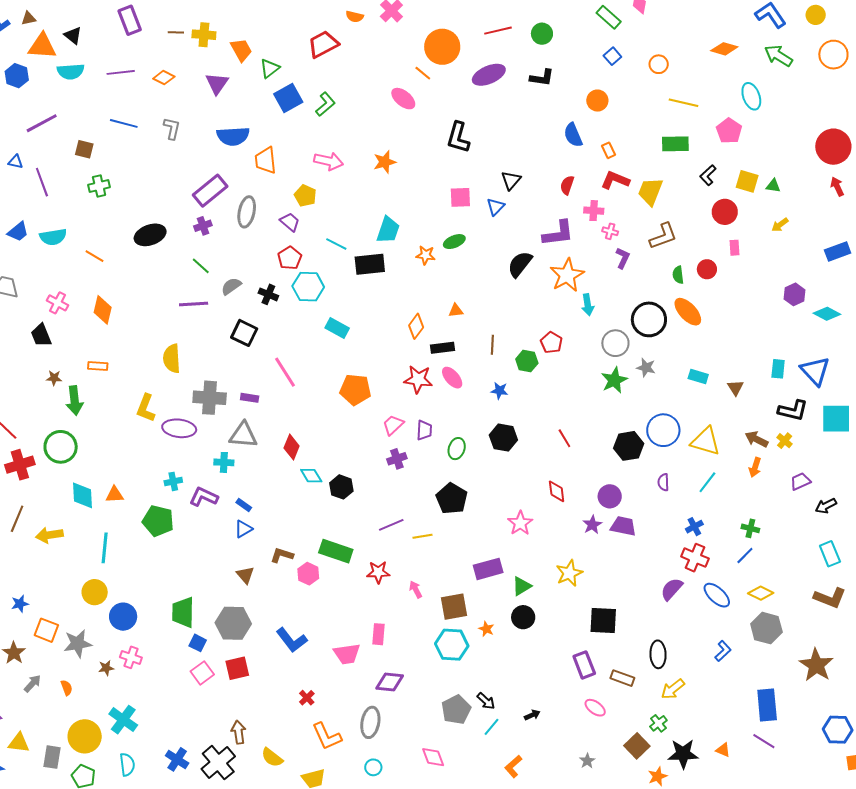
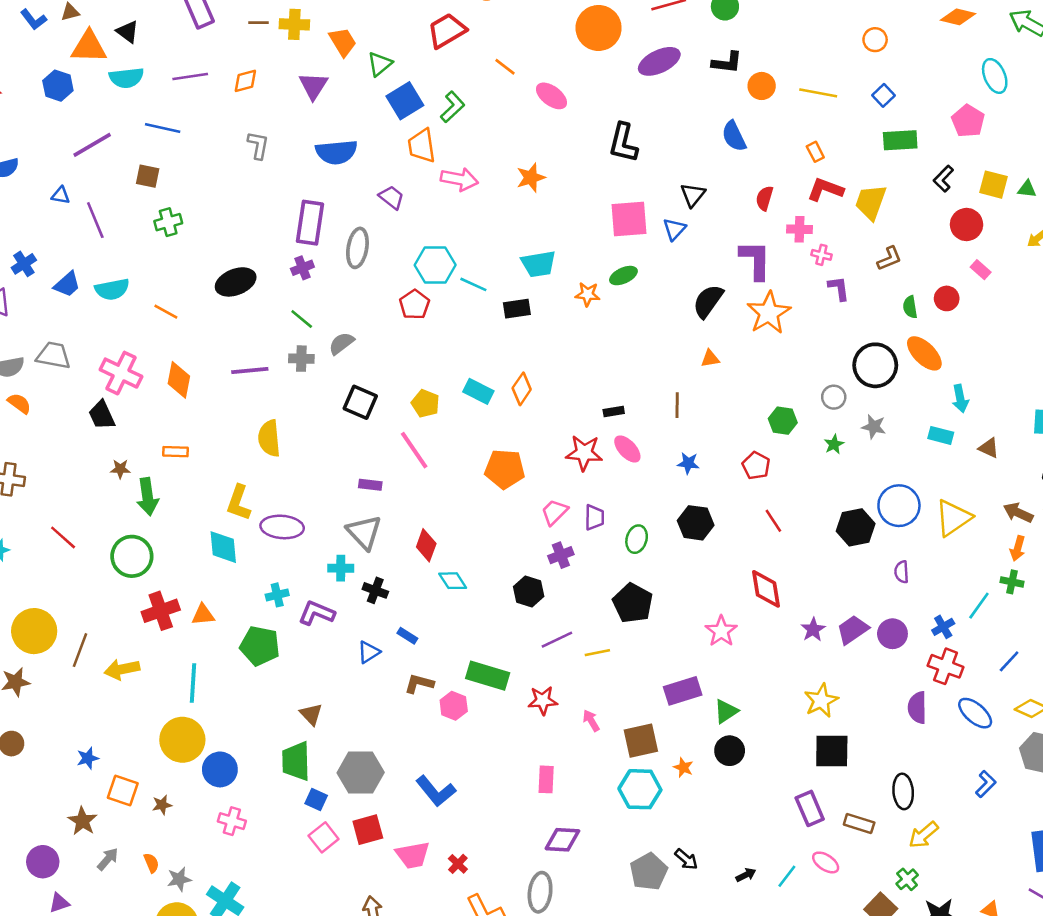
blue square: (612, 56) -> (883, 95), moved
orange line: (423, 73) -> (505, 67), moved
orange diamond: (164, 78) -> (245, 81), turned -40
orange circle: (597, 101) -> (762, 86), moved
yellow line: (683, 103) -> (818, 93), moved
blue line: (124, 123) -> (163, 128), moved
blue semicircle: (573, 135) -> (734, 136), moved
orange trapezoid: (266, 160) -> (422, 146), moved
purple rectangle: (210, 191) -> (310, 223), turned -40
yellow pentagon: (305, 196) -> (425, 404), moved
pink square: (460, 197) -> (629, 219), size x1.4
purple trapezoid: (290, 222) -> (392, 197), moved
cyan trapezoid: (388, 230) -> (538, 264), turned 64
purple L-shape: (558, 233) -> (755, 260), turned -80
brown L-shape: (663, 236) -> (889, 258), size x0.7
pink rectangle: (735, 248) -> (981, 270), turned -42
purple L-shape: (623, 258) -> (839, 288), turned -30
black rectangle: (370, 264) -> (517, 309), size x0.7
cyan hexagon: (308, 287) -> (435, 265), moved
black cross: (268, 294) -> (375, 590), moved
pink cross: (58, 303) -> (121, 373), size x1.5
purple line: (194, 304) -> (250, 371), moved
cyan arrow: (588, 305) -> (960, 399), moved
orange triangle: (456, 311) -> (710, 358), moved
orange diamond: (416, 326) -> (522, 389), moved
red pentagon: (551, 343) -> (756, 466), moved
gray circle: (615, 343) -> (834, 397), size x0.7
black rectangle: (443, 348) -> (614, 411), size x0.7
green hexagon: (527, 361) -> (783, 421), moved
green star: (614, 380) -> (834, 444), size x0.6
brown triangle: (735, 388) -> (989, 448), turned -30
gray cross: (210, 398) -> (301, 359), moved, size x0.6
gray triangle: (243, 435) -> (364, 532), turned 44
yellow triangle: (706, 441) -> (953, 518), turned -48
red cross: (20, 465) -> (161, 611), moved
cyan line: (707, 482) -> (979, 606), moved
black hexagon: (341, 487) -> (529, 591), moved
red diamond: (557, 491) -> (766, 589), size x1.4
cyan diamond: (83, 495) -> (223, 547), moved
purple circle: (610, 496) -> (892, 634), moved
blue rectangle: (244, 505) -> (407, 636), moved
purple trapezoid: (623, 526) -> (853, 630), turned -44
green cross: (750, 528) -> (1012, 582), moved
yellow star: (569, 573) -> (821, 701), moved
brown triangle: (245, 575) -> (311, 714), moved
purple semicircle: (672, 589) -> (917, 708), turned -40
yellow circle: (95, 592) -> (182, 740), size x1.4
gray star: (78, 644) -> (179, 879), moved, size x0.7
pink trapezoid: (347, 654) -> (413, 855), moved
brown star: (106, 668) -> (162, 805), moved
cyan line: (491, 727) -> (787, 876), moved

